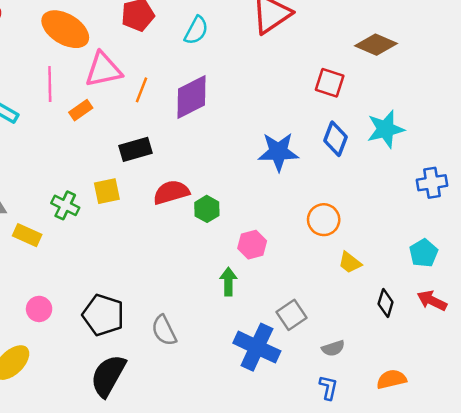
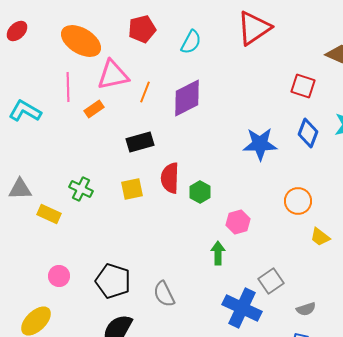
yellow square: (107, 191) -> (132, 189), moved
red semicircle: (171, 192) -> (170, 178), turned -72

